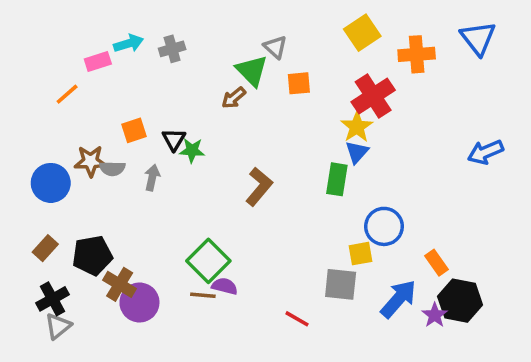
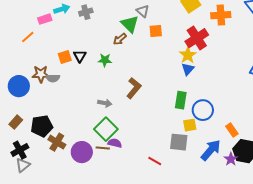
black triangle: (174, 139) -> (80, 56), moved
green star: (192, 150) -> (105, 60), moved
gray arrow: (152, 178) -> (105, 103), moved, turned 88
green rectangle: (337, 179) -> (181, 100), moved
purple circle: (139, 302) -> (82, 152), moved

